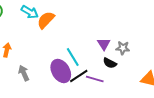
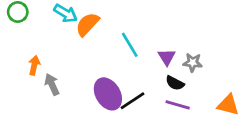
cyan line: (73, 57) -> (130, 45), moved
gray arrow: (24, 73) -> (52, 84), moved
purple line: (95, 79) -> (178, 105), moved

